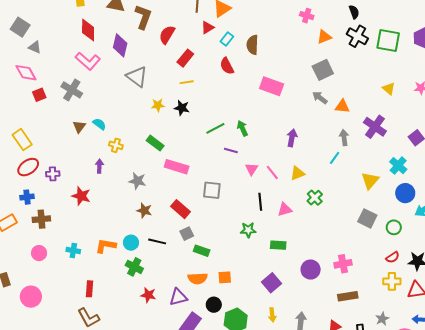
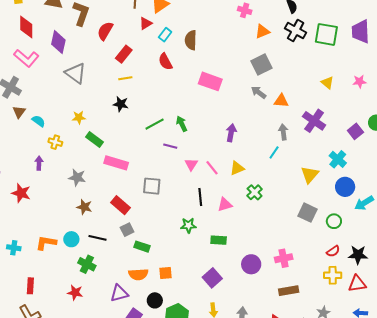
yellow star: (158, 105) -> (79, 117), moved
brown triangle: (79, 127) -> (19, 112), moved
green cross: (134, 267) -> (87, 264), moved
red star: (148, 295) -> (75, 293), moved

